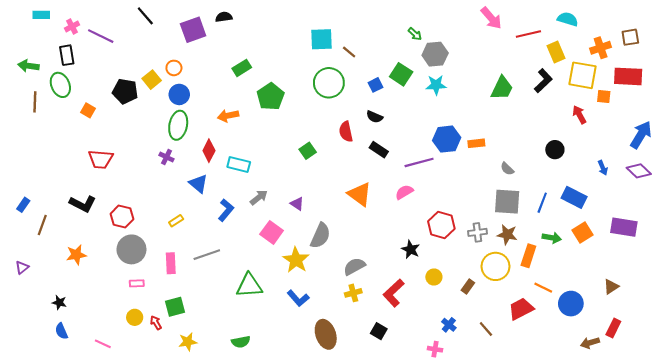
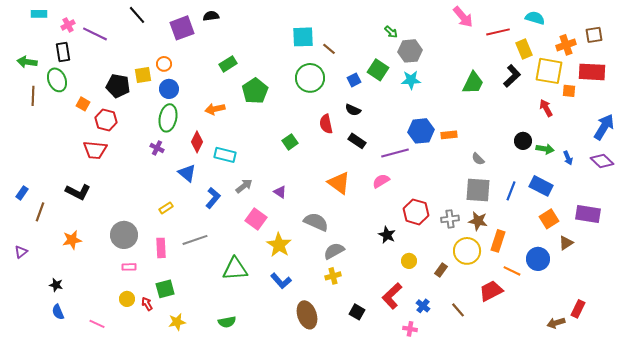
yellow square: (152, 80) -> (143, 75), turned 30
red hexagon: (122, 217) -> (106, 120), moved
gray semicircle: (320, 236) -> (316, 222), moved, turned -90
green arrow: (552, 238) -> (545, 149), moved
brown triangle: (611, 287) -> (566, 243), moved
red L-shape: (394, 293) -> (392, 296), moved
blue circle: (571, 304) -> (538, 259), moved

